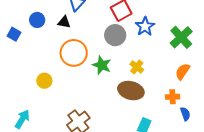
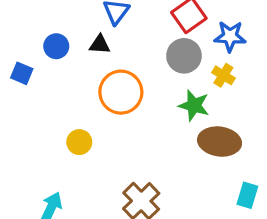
blue star: (145, 26) -> (230, 36), turned -30
green star: (102, 65) -> (194, 105), moved
yellow cross: (137, 67) -> (223, 75), moved

